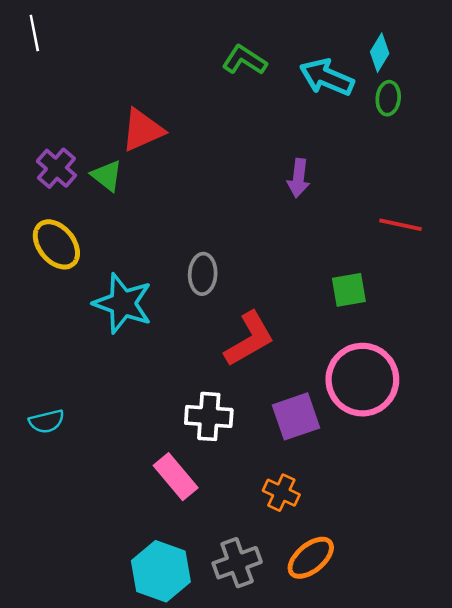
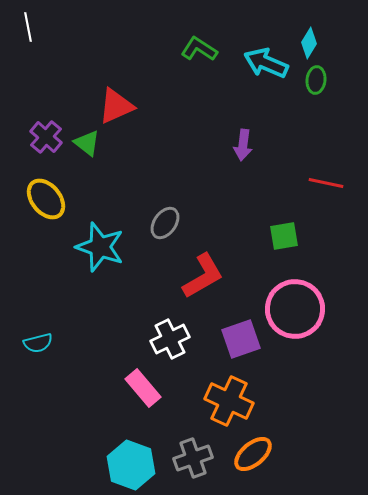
gray ellipse: (203, 274) -> (165, 223), turned 32
white cross: (209, 416) -> (170, 339), turned -30
orange cross: (281, 493) -> (229, 401), size x1.6

